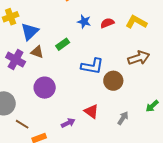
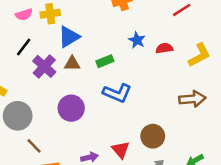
yellow L-shape: (136, 22) -> (199, 55), turned 110
brown triangle: (37, 52) -> (72, 63), turned -32
blue L-shape: (92, 66) -> (117, 93), moved
brown circle: (113, 81) -> (153, 136), moved

